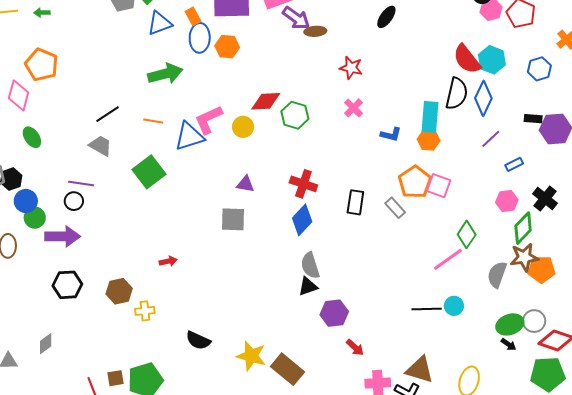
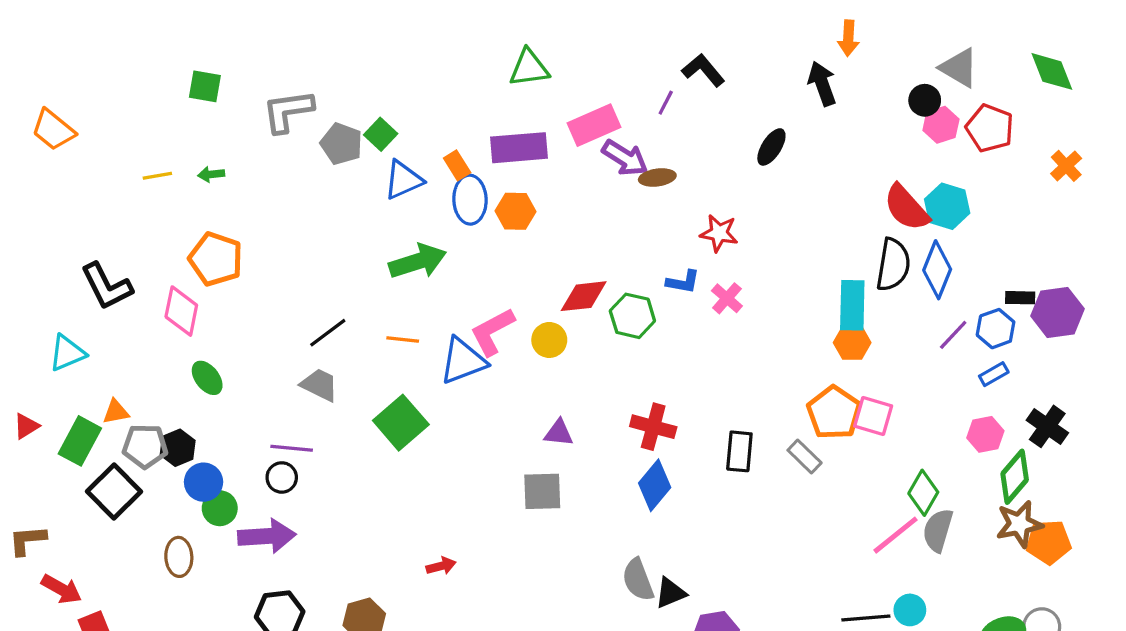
blue hexagon: (539, 69) -> (996, 329), moved
blue L-shape: (391, 134) -> (683, 282), moved
gray semicircle: (310, 265) -> (638, 580), moved
gray semicircle: (497, 275) -> (938, 530), moved

